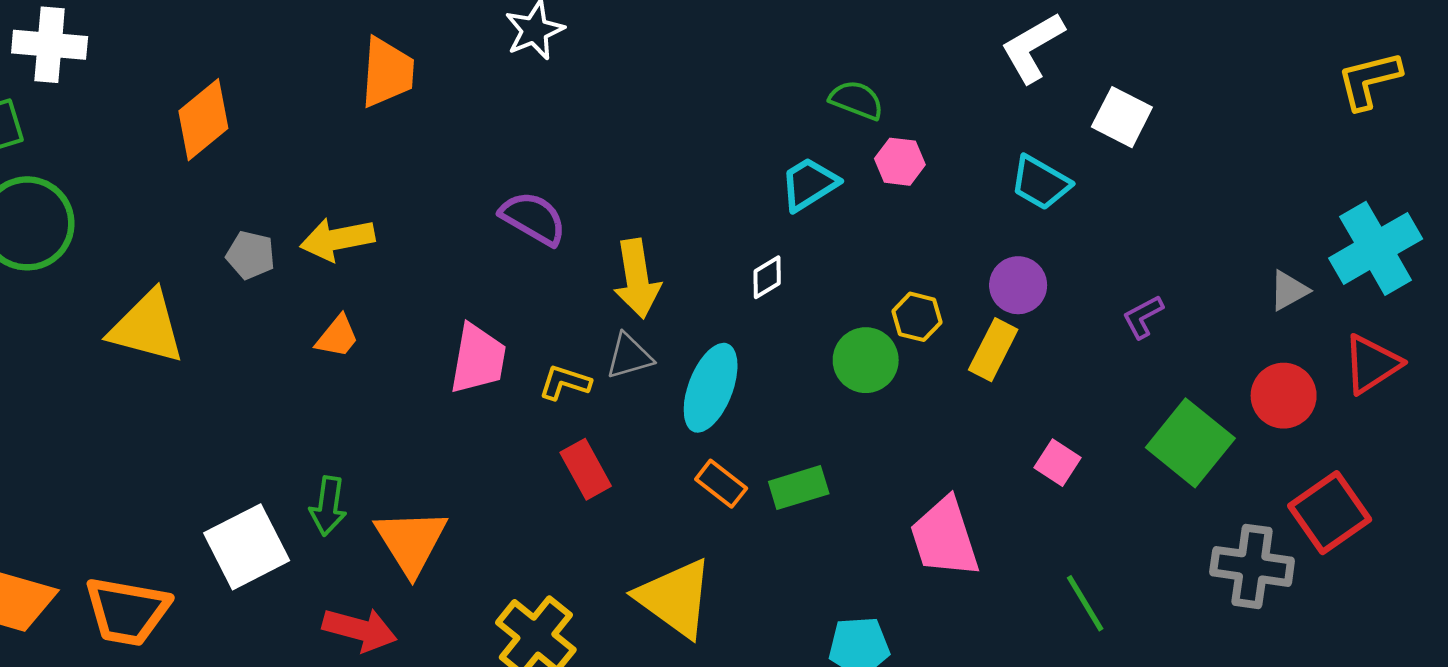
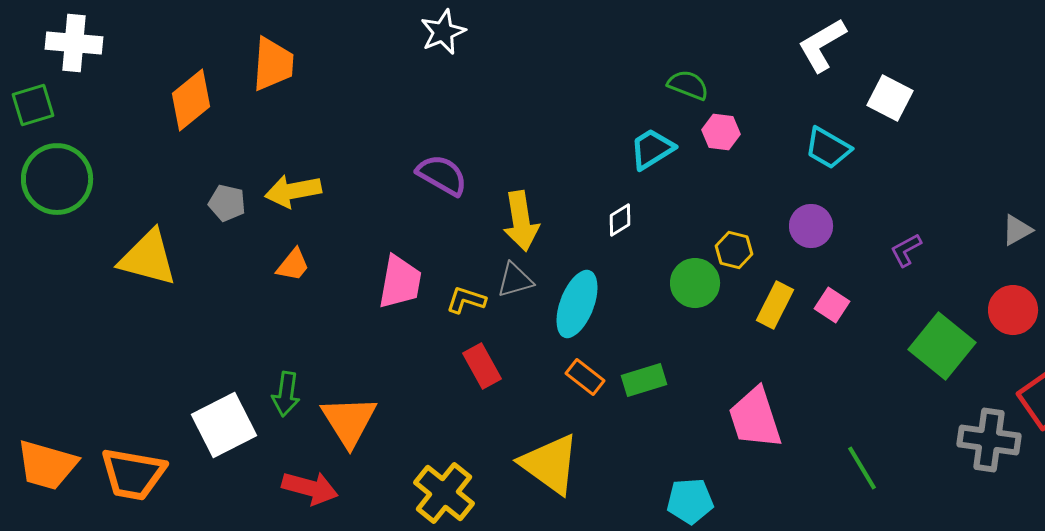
orange trapezoid: (387, 72) -> (273, 64), moved
yellow rectangle: (993, 350) -> (775, 305), moved
pink square: (1058, 463) -> (832, 305), moved

